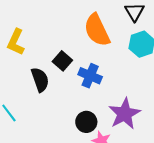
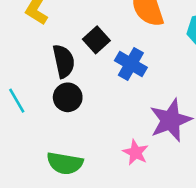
black circle: (86, 122) -> (68, 97), moved

